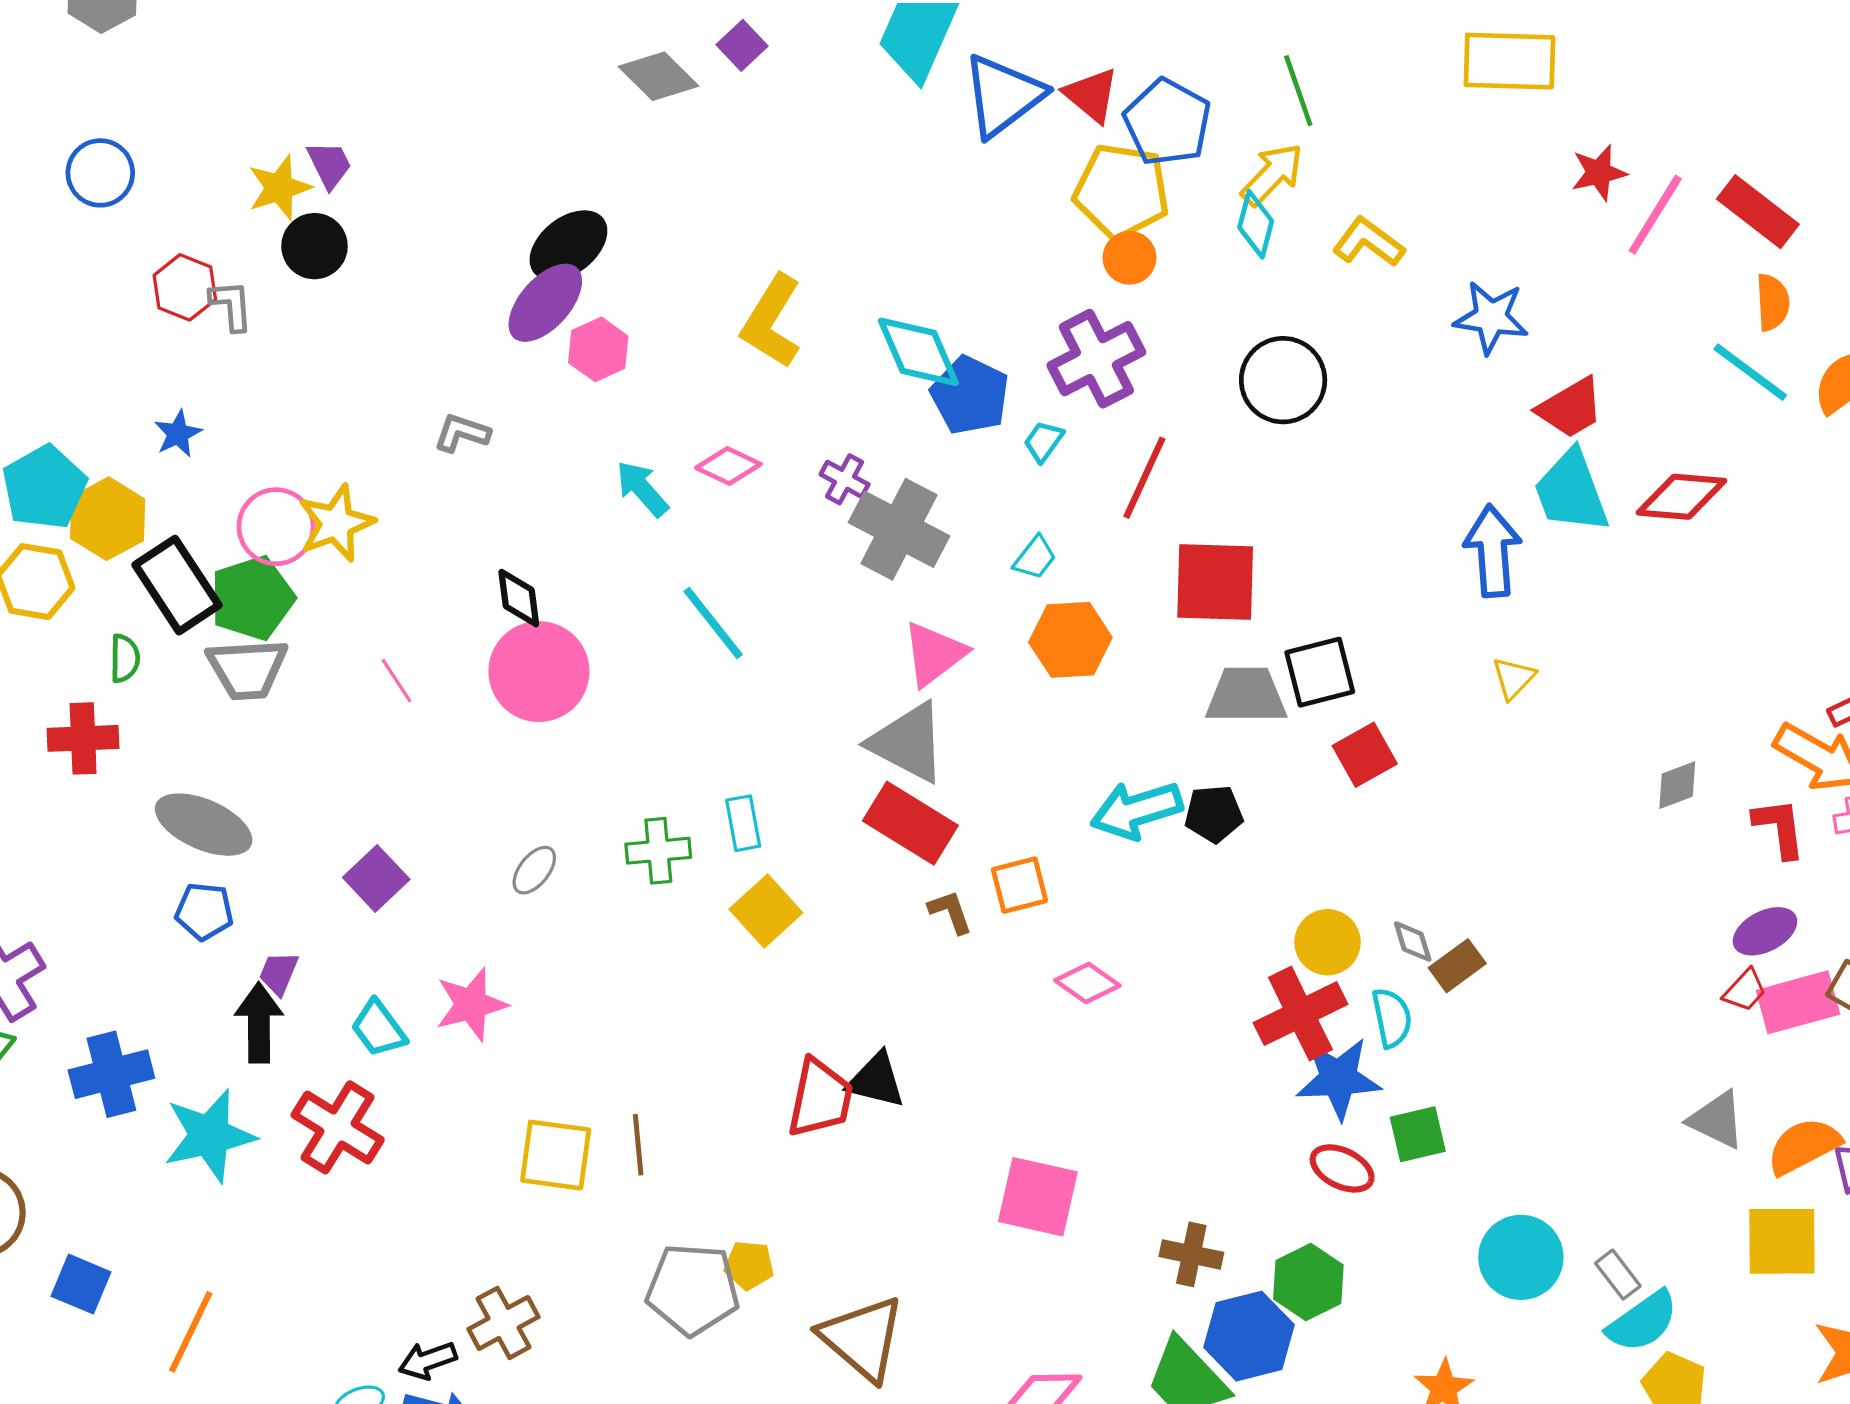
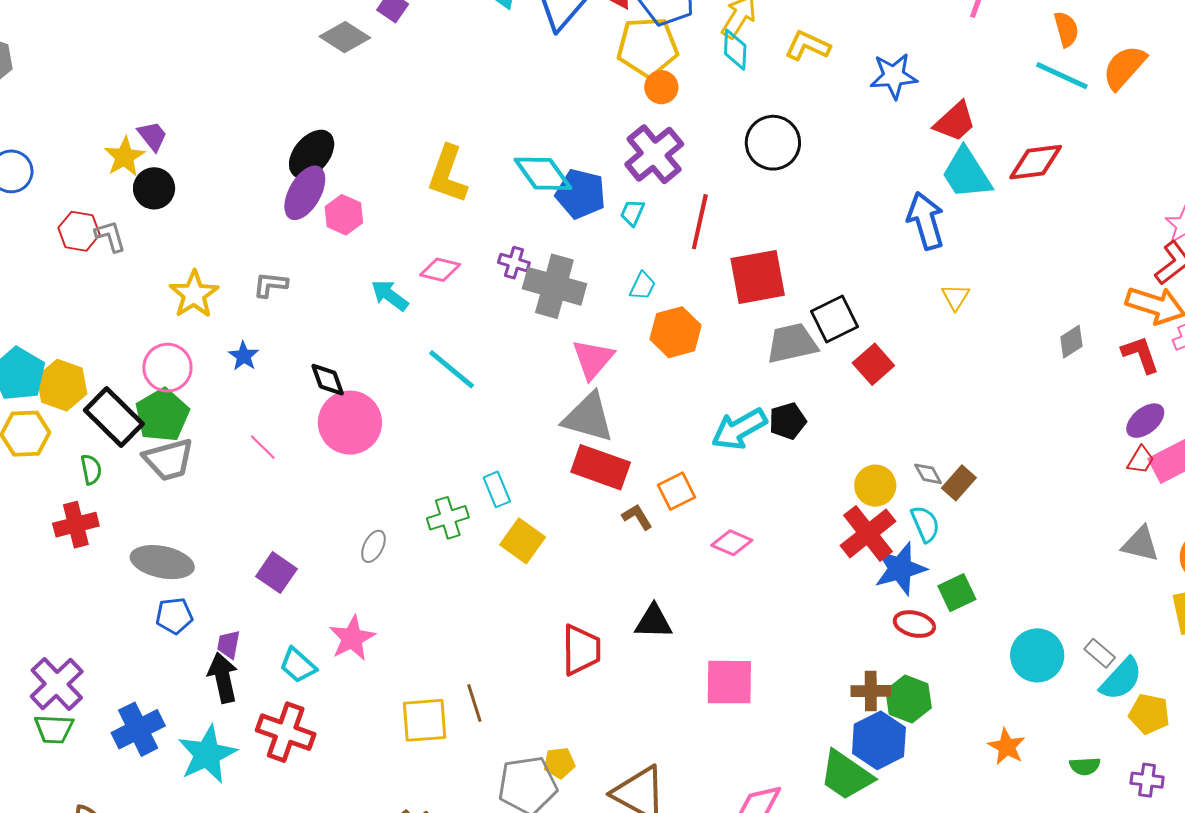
blue star: (178, 434) -> (244, 356), moved
yellow star: (336, 523) -> (194, 294), moved
black triangle: (876, 1080) -> (654, 622), moved
brown cross: (1191, 1254) -> (871, 691), moved

